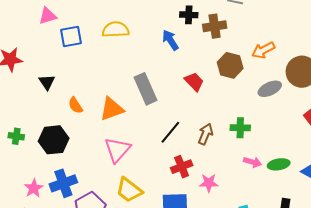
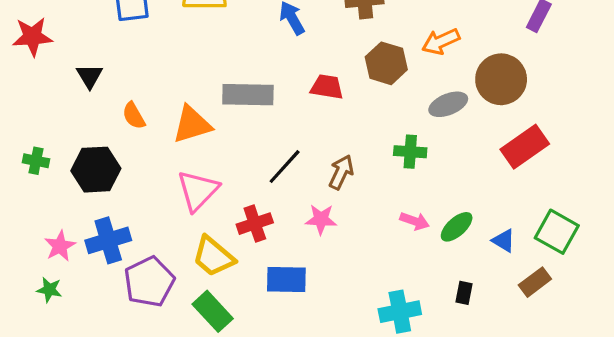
red trapezoid: (194, 82) -> (327, 87), turned -40
gray rectangle: (145, 89) -> (248, 95), turned -68
green cross: (240, 128) -> (410, 152), moved
green ellipse: (279, 164) -> (457, 227), turned -35
red cross: (182, 167) -> (255, 224), moved
pink star: (209, 183) -> (321, 219), moved

